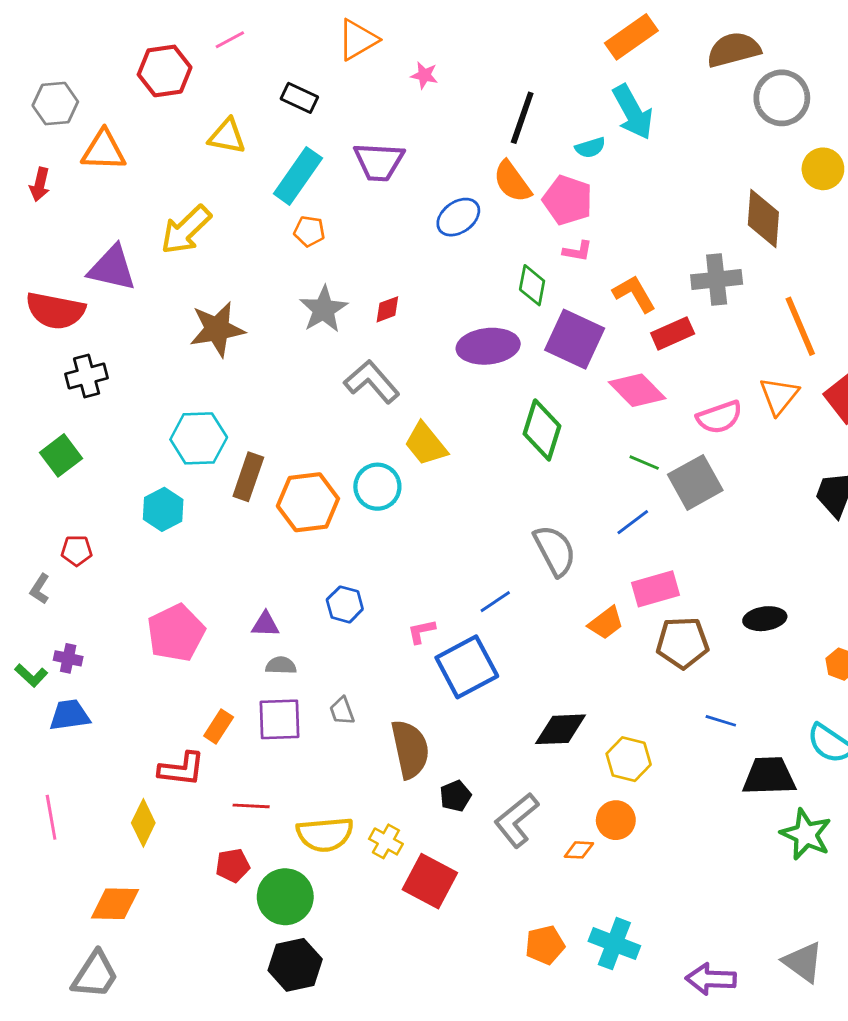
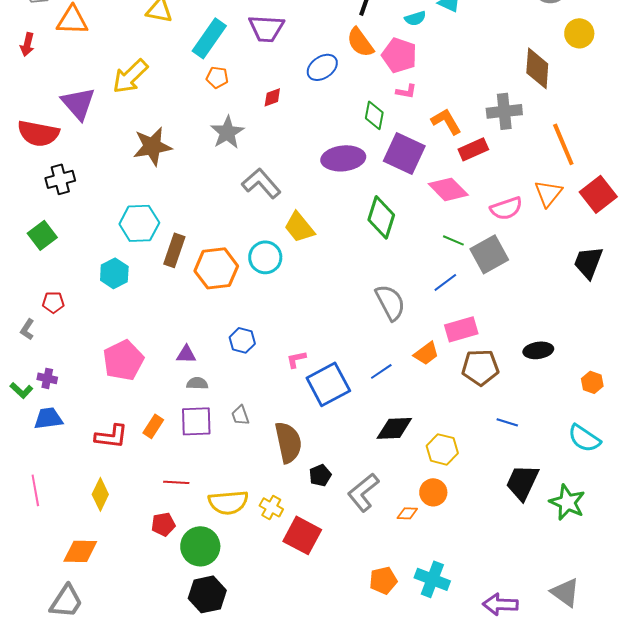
purple triangle: (112, 268) -> (78, 103), turned 36
red diamond: (387, 309) -> (272, 97), moved
blue line: (495, 602) -> (381, 371), moved
red L-shape: (182, 769) -> (111, 436), moved
black trapezoid: (769, 776) -> (522, 482), moved, turned -63

